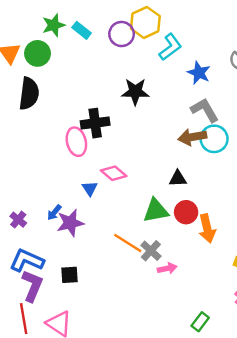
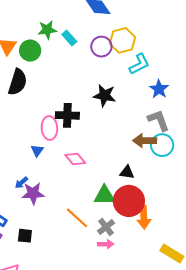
blue triangle: (90, 188) -> (37, 151), moved
red circle: (186, 212) -> (129, 201), size x1.6
gray cross: (151, 251) -> (106, 227), moved

